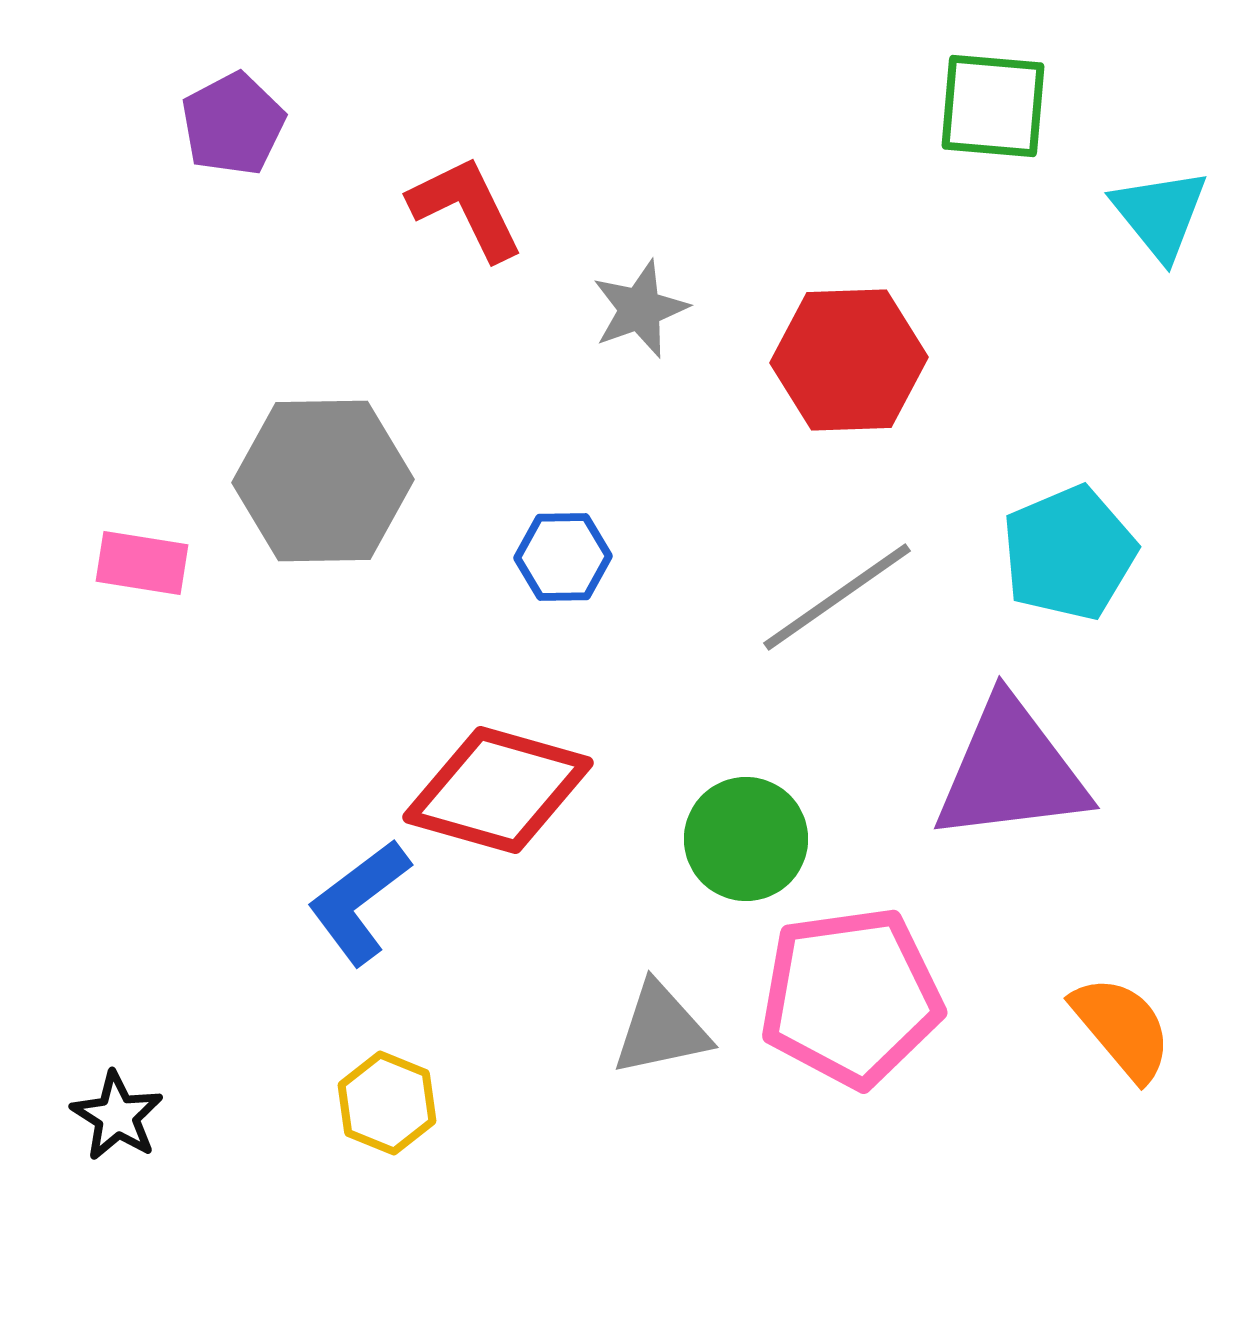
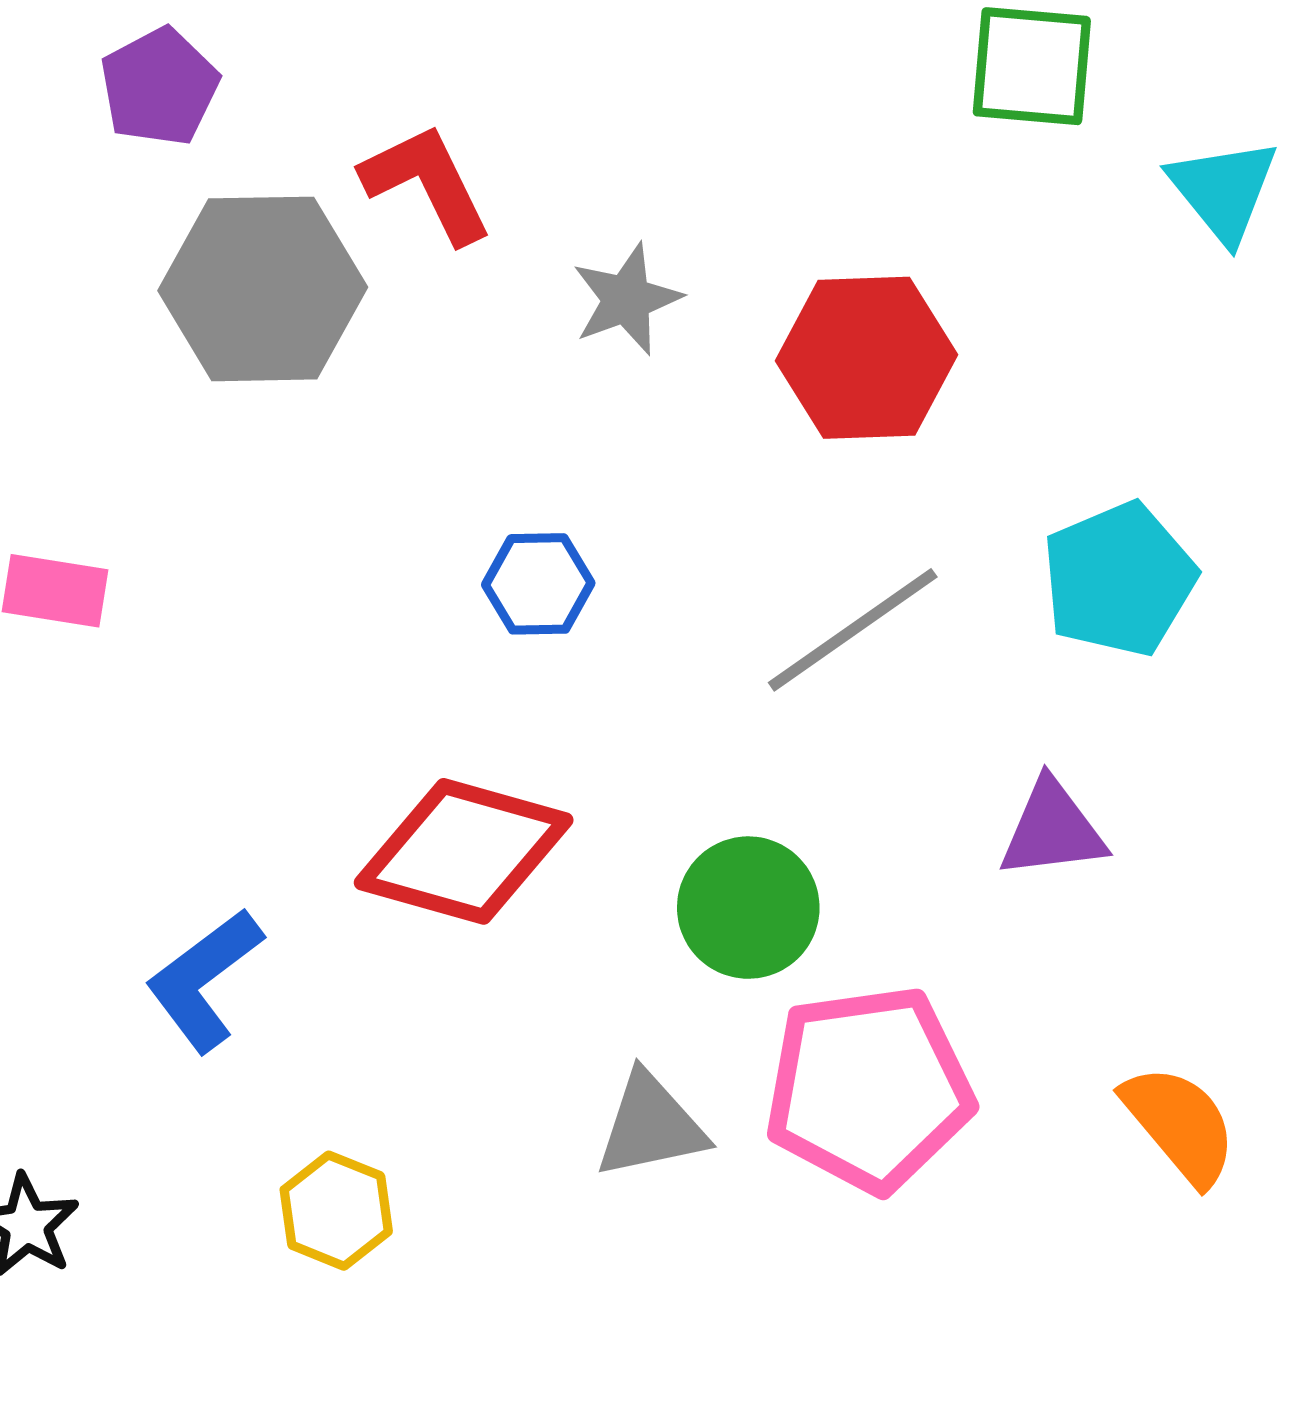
gray hexagon: (323, 481) -> (263, 289), moved
purple triangle: (1011, 771) -> (1052, 830), size x0.6
blue L-shape: (359, 902) -> (204, 980), moved

